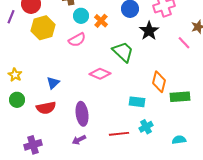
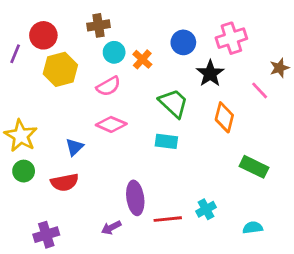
pink diamond: (100, 74) -> (111, 124), moved
yellow star: (15, 75) -> (21, 136), size x1.6
orange diamond: (159, 82) -> (224, 117), moved
green rectangle: (180, 97) -> (254, 167), turned 30
cyan rectangle: (137, 102) -> (166, 141), moved
purple ellipse: (82, 114) -> (135, 198), moved

